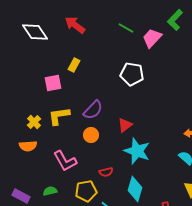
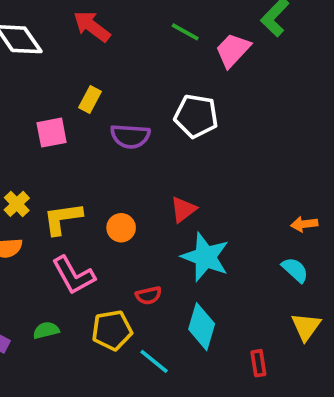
purple semicircle: (93, 110) -> (130, 136), moved, turned 50
yellow L-shape: (59, 116) -> (63, 219), moved

